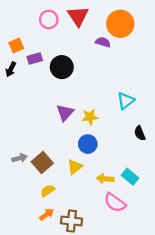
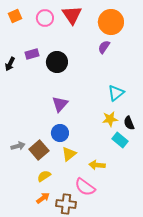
purple semicircle: (103, 42) -> (104, 47), moved, turned -72
orange square: (16, 45) -> (15, 16), moved
yellow star: (90, 117) -> (110, 119), moved
blue circle: (88, 144) -> (60, 133), moved
cyan rectangle: (130, 177) -> (120, 140), moved
pink semicircle: (115, 203) -> (85, 187), moved

